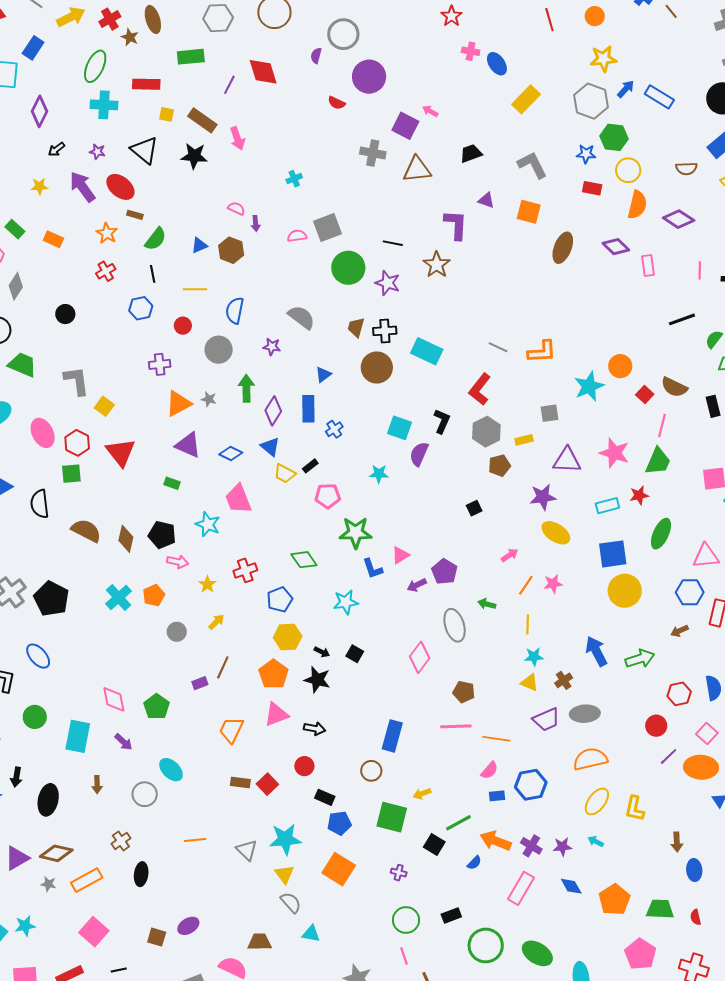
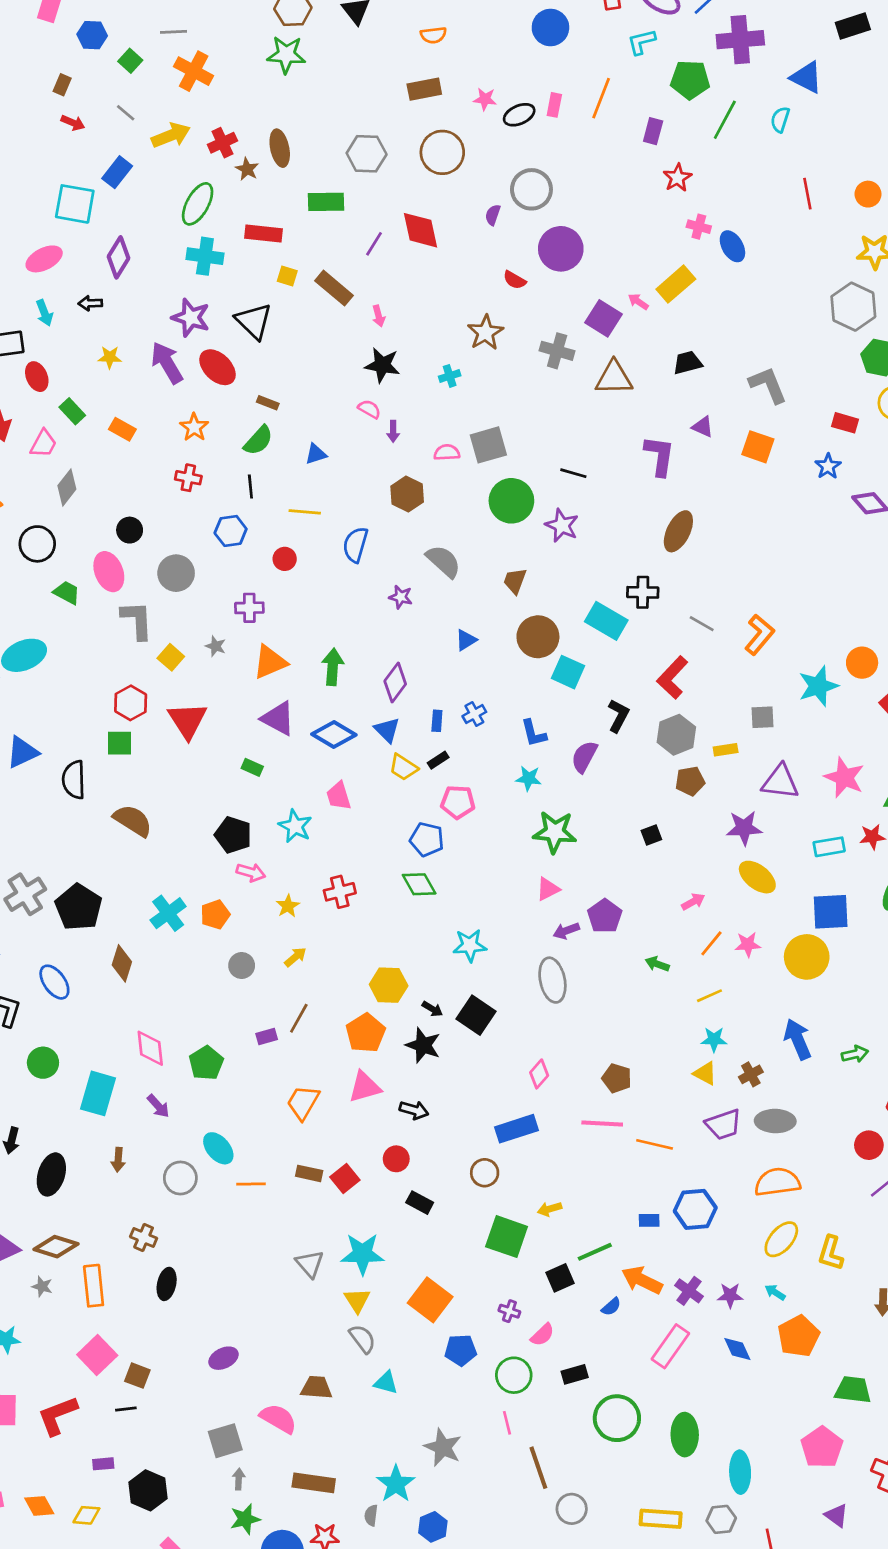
yellow rectangle: (526, 99) -> (676, 284), moved
pink arrow: (237, 138) -> (379, 316), size x0.7
black arrow: (56, 149) -> (90, 303), moved, turned 30
purple star: (97, 152) -> (191, 318), size x1.8
blue star: (586, 154) -> (828, 466), moved, turned 30
black star: (194, 156) -> (382, 365), moved
brown rectangle: (135, 215) -> (268, 403), moved
brown ellipse: (563, 248) -> (678, 531), moved
brown hexagon: (231, 250) -> (407, 494), moved
brown star: (437, 265) -> (485, 333), moved
red cross: (106, 271) -> (188, 478), turned 36
black cross: (385, 331) -> (643, 592), moved
gray circle: (219, 350) -> (176, 573), moved
orange L-shape: (542, 352) -> (759, 635), turned -52
green trapezoid: (22, 365) -> (67, 593), size x0.7
green arrow: (246, 388) -> (333, 667), moved
gray star: (209, 399) -> (216, 646), moved
blue rectangle: (308, 409) -> (437, 721), moved, size x0.6
cyan square: (399, 428) -> (568, 672), moved
pink ellipse: (43, 433) -> (109, 572), moved
blue diamond: (231, 453) -> (334, 734), size x1.4
pink trapezoid: (238, 499) -> (339, 796), size x0.7
green star: (356, 533) -> (555, 832), moved
brown diamond: (126, 539) -> (122, 963), moved
blue L-shape: (373, 569) -> (534, 733), moved
yellow circle: (625, 591) -> (807, 957), moved
blue pentagon: (280, 599) -> (427, 839), moved, turned 30
yellow line: (528, 624) -> (709, 996), turned 60
gray ellipse: (455, 625) -> (552, 980), moved
black square: (355, 654) -> (476, 1015), size x1.6
pink diamond: (420, 657) -> (539, 1074), moved, size x0.7
green arrow: (640, 659) -> (855, 1054), size x0.7
blue rectangle: (392, 736) -> (516, 1129), turned 52
pink semicircle: (489, 770) -> (542, 1335), moved
blue pentagon: (339, 823) -> (461, 1350), moved
orange line: (195, 840) -> (251, 1184), moved
brown cross: (121, 841) -> (144, 1238), turned -36
black square: (434, 844) -> (560, 1278), turned 30
orange rectangle: (87, 880) -> (94, 1286), turned -72
orange pentagon: (614, 900) -> (799, 1336), moved
brown square: (157, 937) -> (137, 1376), moved
green ellipse: (537, 953) -> (685, 1435), turned 52

